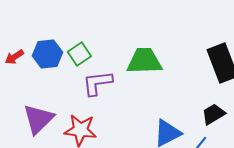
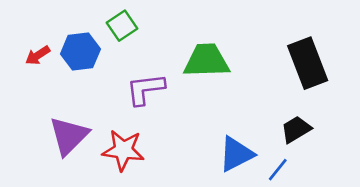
green square: (79, 54) -> (122, 26), moved

